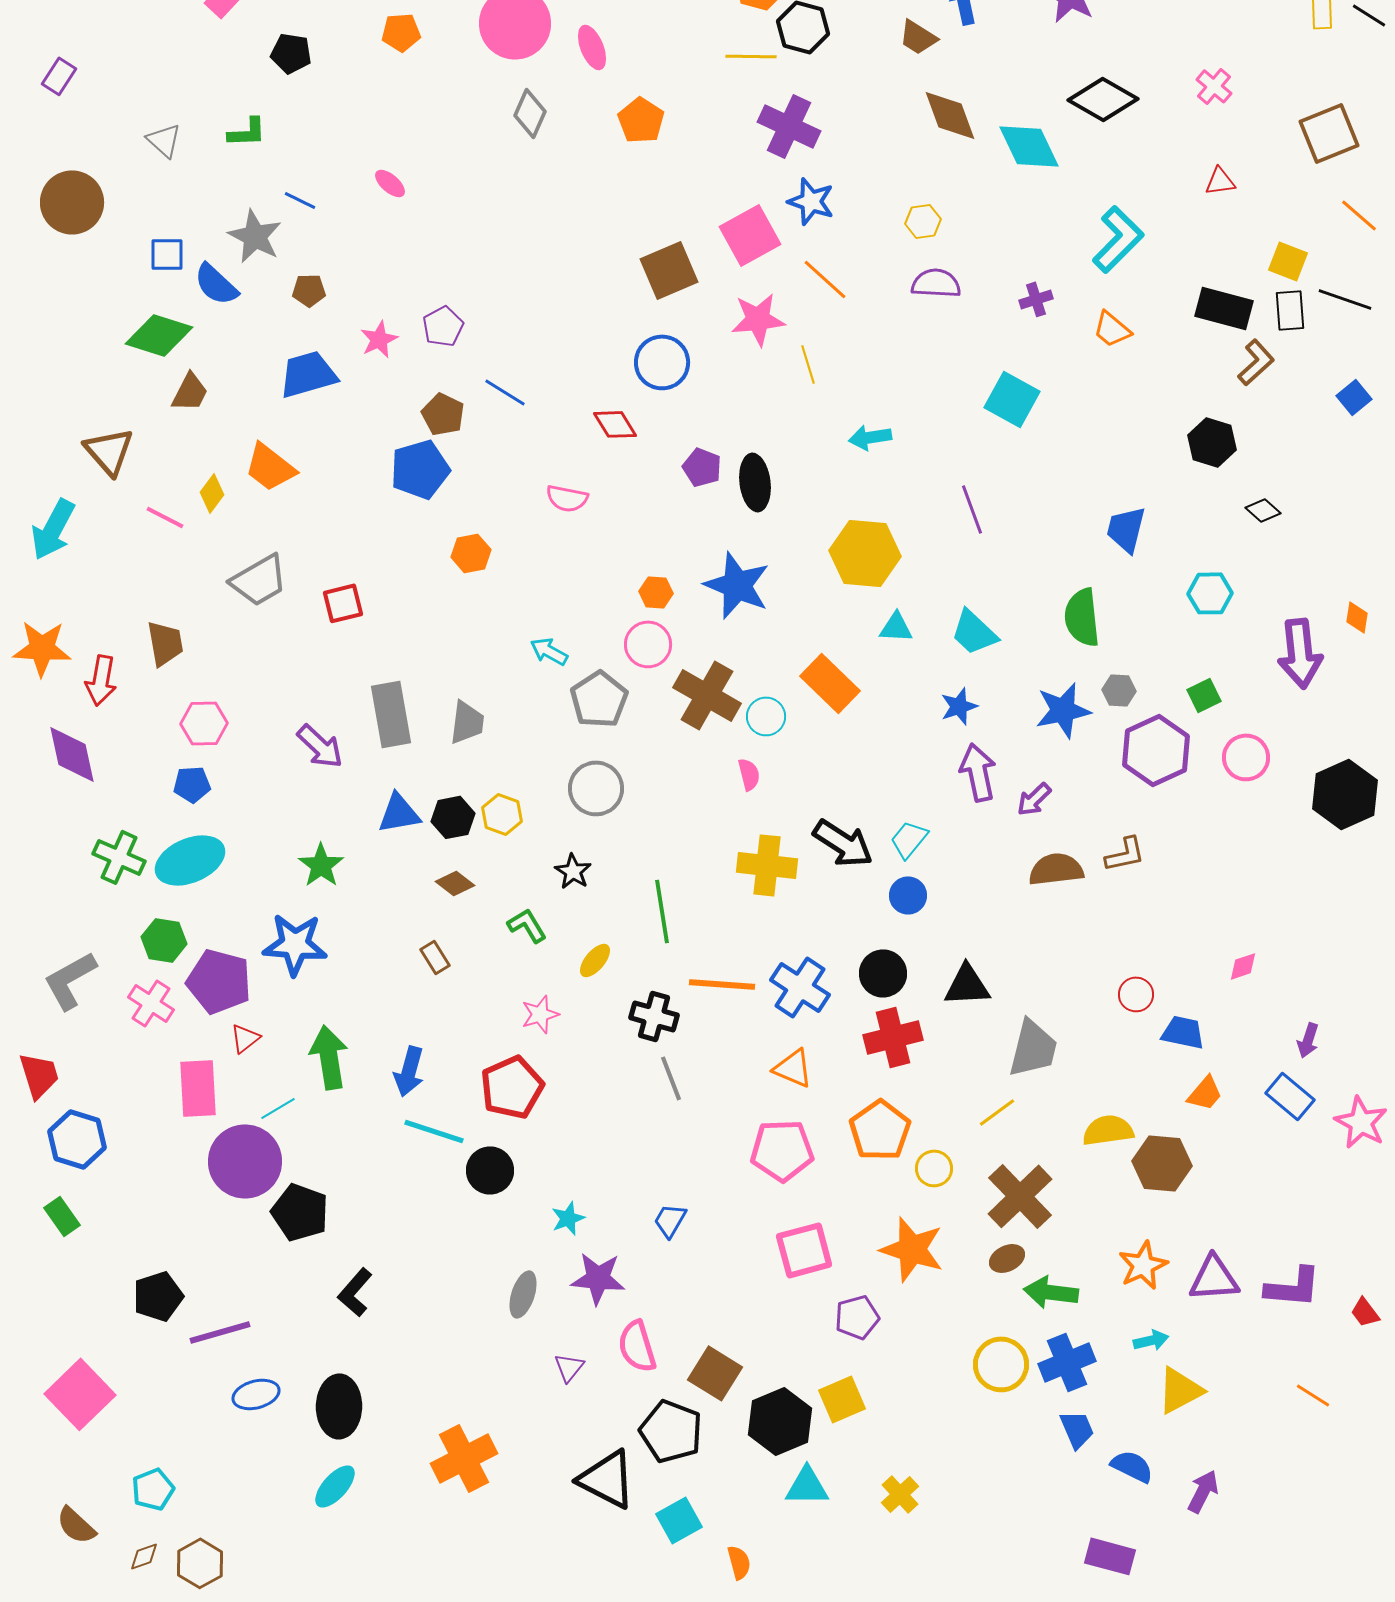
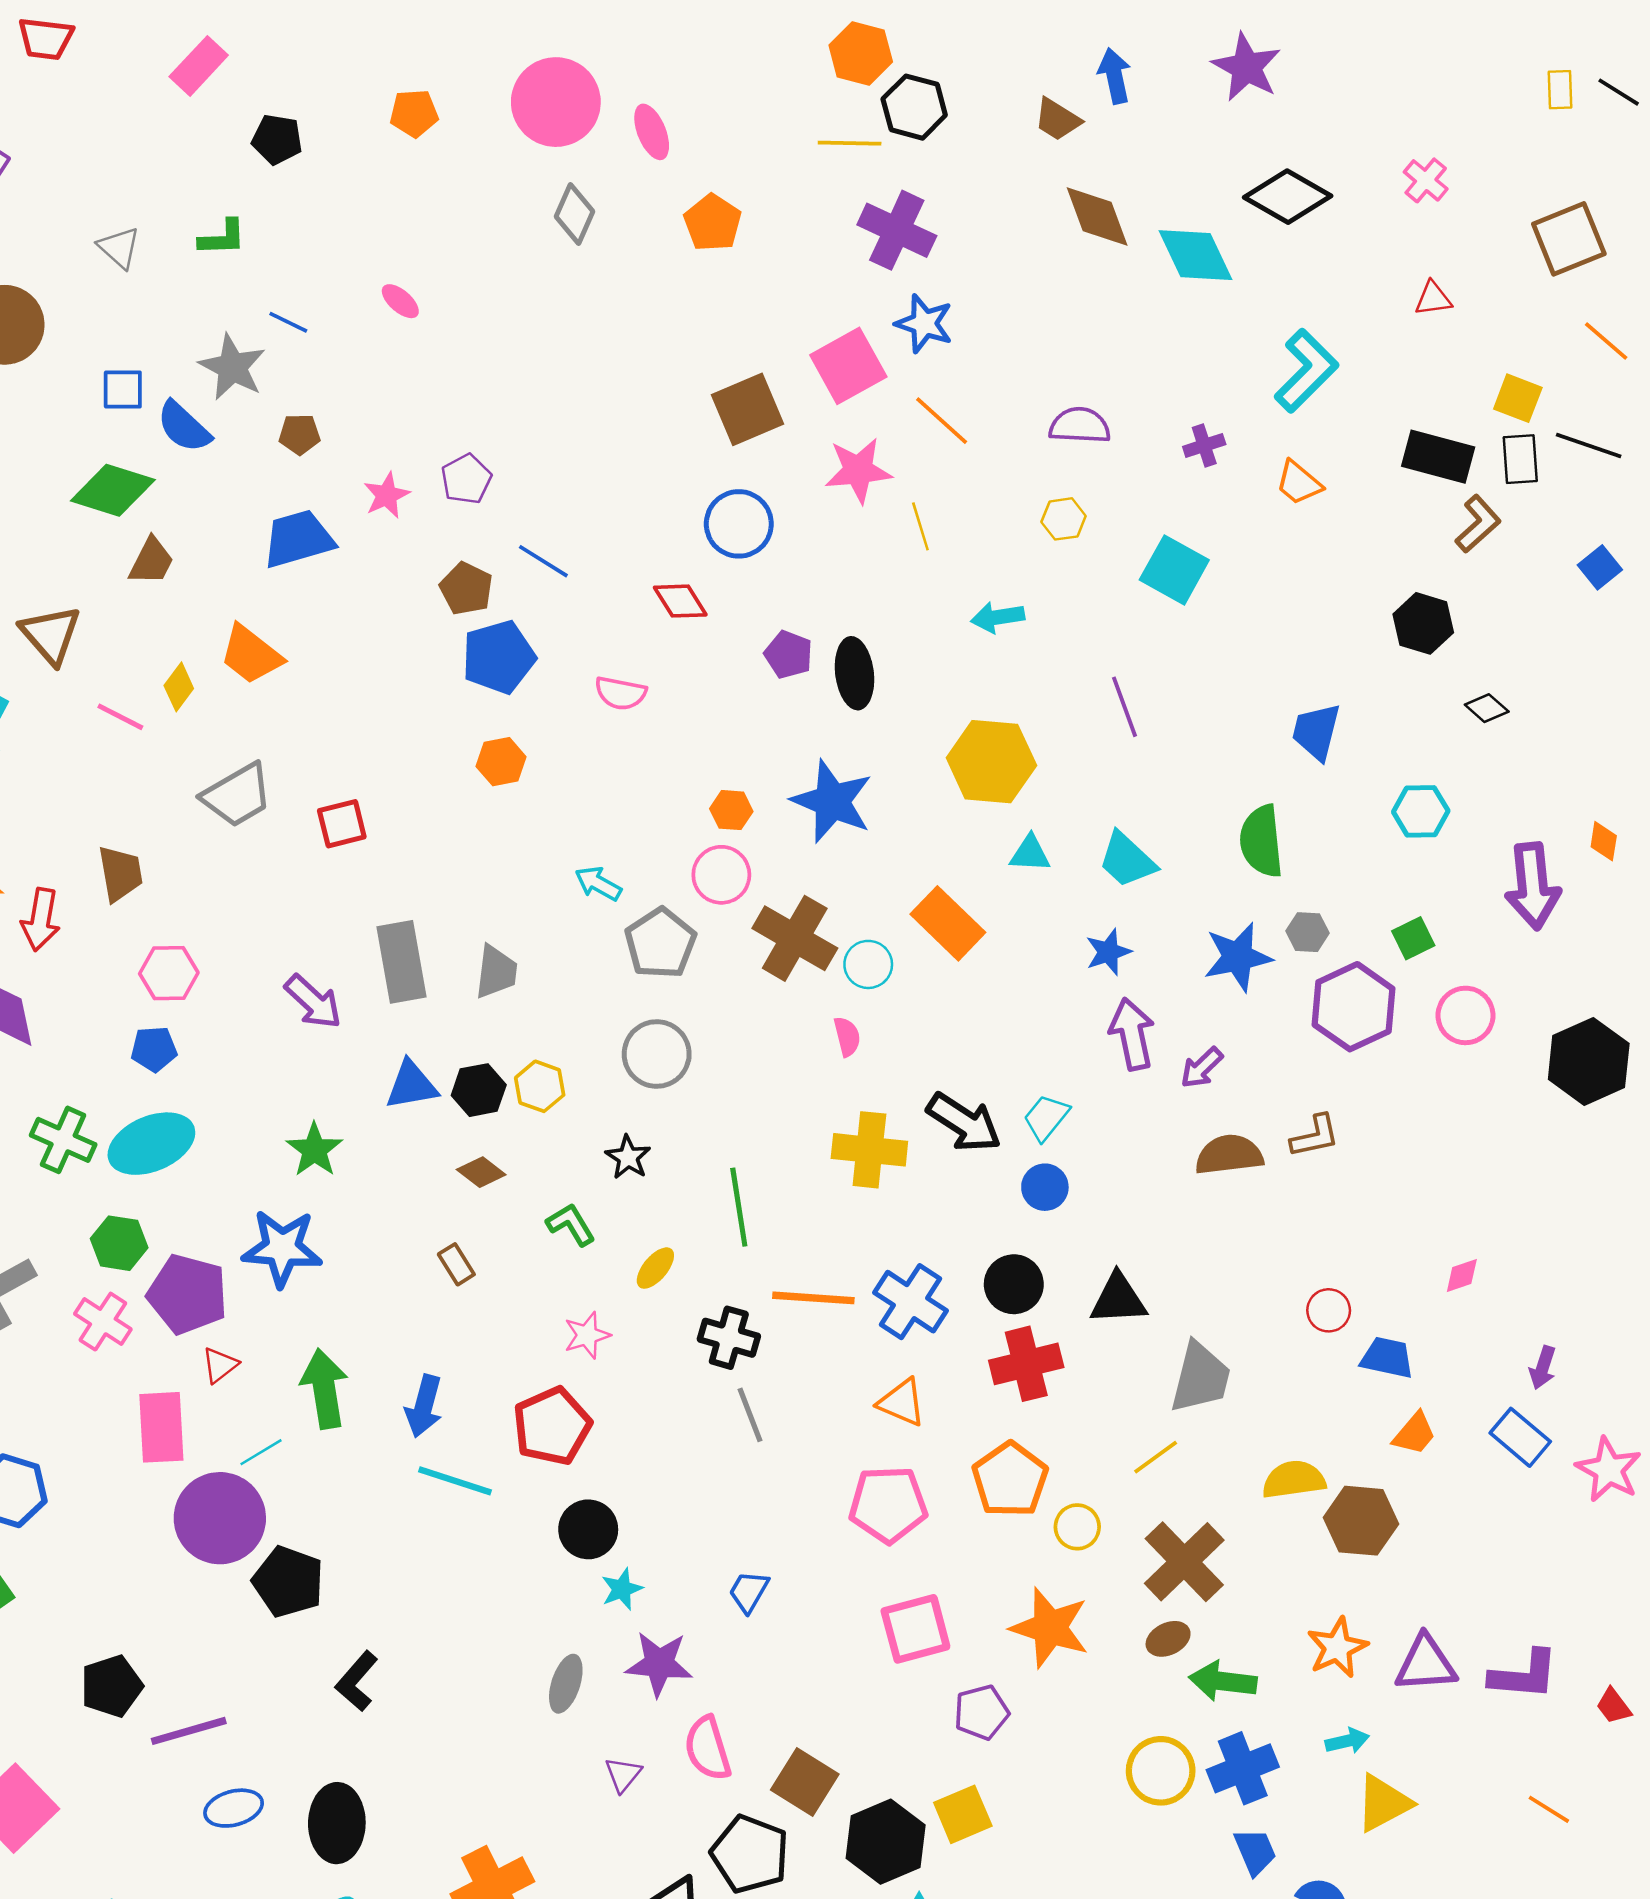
yellow hexagon: (923, 221) -> (1064, 519), moved
blue pentagon: (420, 469) -> (499, 657), moved
black circle: (490, 1170) -> (588, 1529), moved

